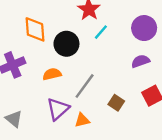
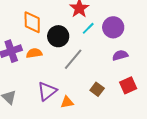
purple circle: (144, 28) -> (113, 27), moved
orange semicircle: (52, 74) -> (34, 53), moved
gray line: (85, 86) -> (73, 59), moved

